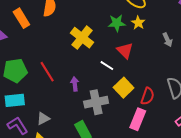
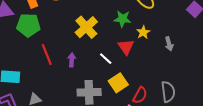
yellow star: (138, 23) -> (143, 32), moved
green pentagon: (15, 71) -> (28, 25), moved
purple arrow: (75, 84) -> (72, 60), moved

